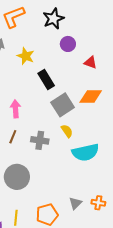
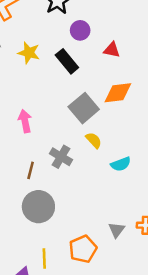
black rectangle: (46, 80) -> (67, 61), moved
brown line: (13, 137) -> (31, 170), moved
gray cross: (40, 140) -> (61, 157), turned 30
cyan semicircle: (85, 152) -> (121, 164), size x0.6

